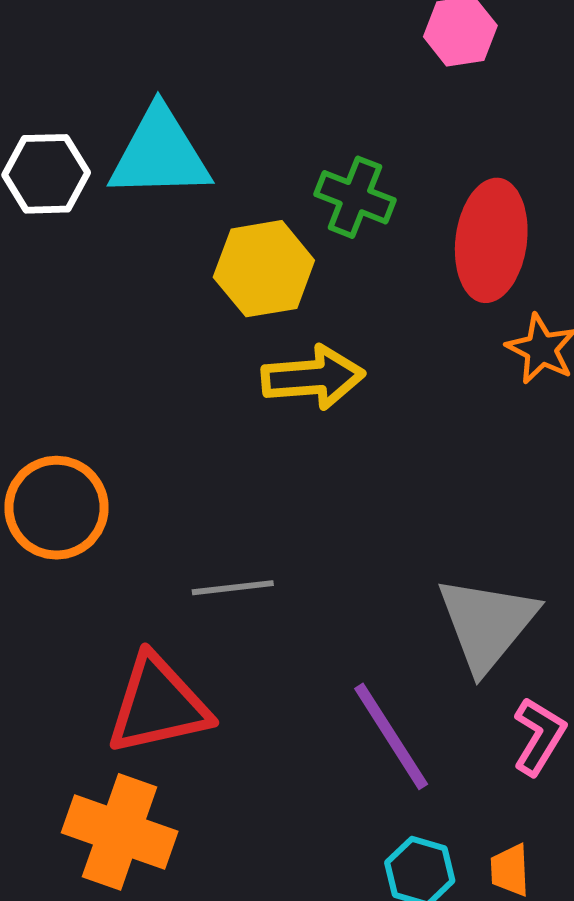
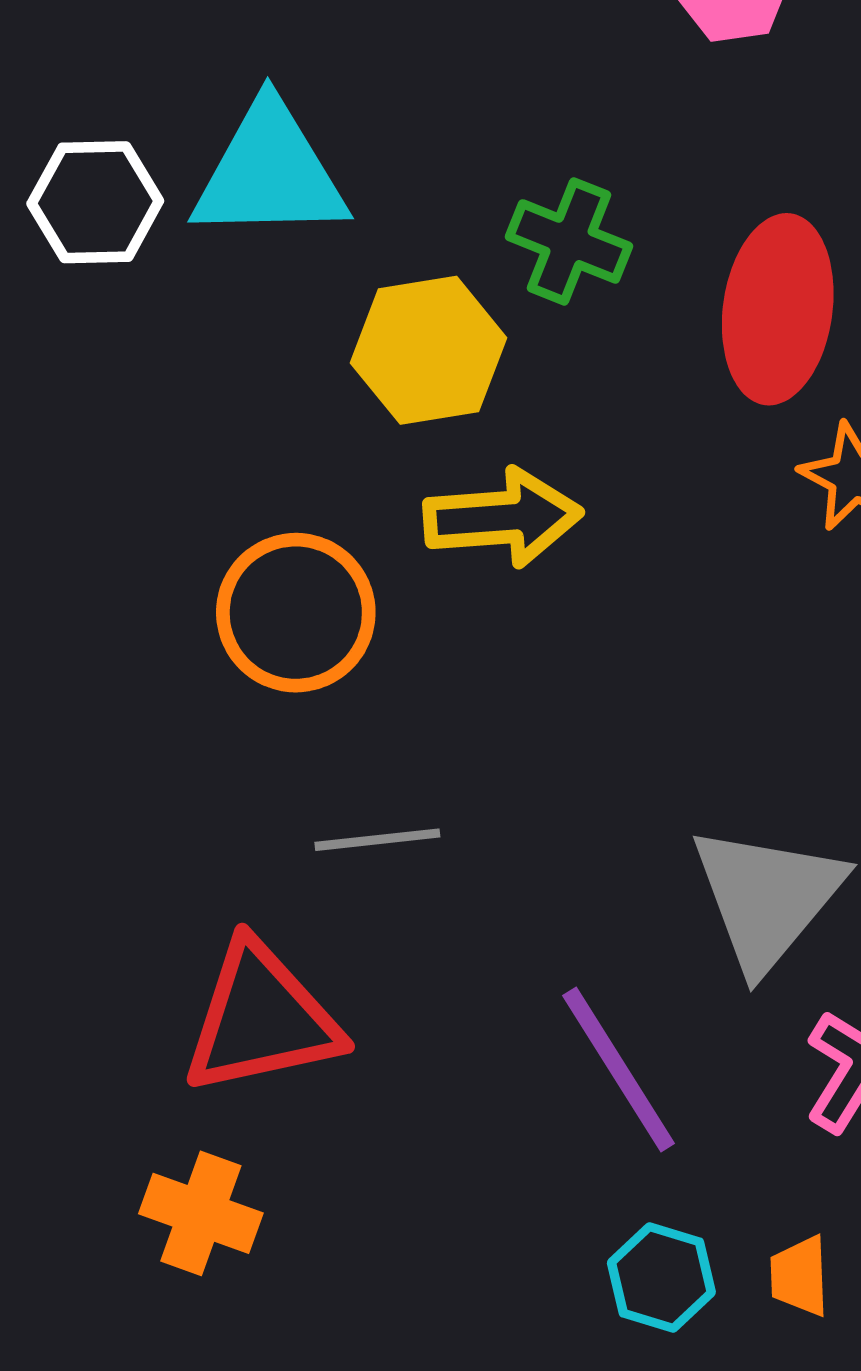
orange circle: (57, 508) -> (296, 613), moved
orange cross: (120, 832) -> (201, 1213), size x0.7

